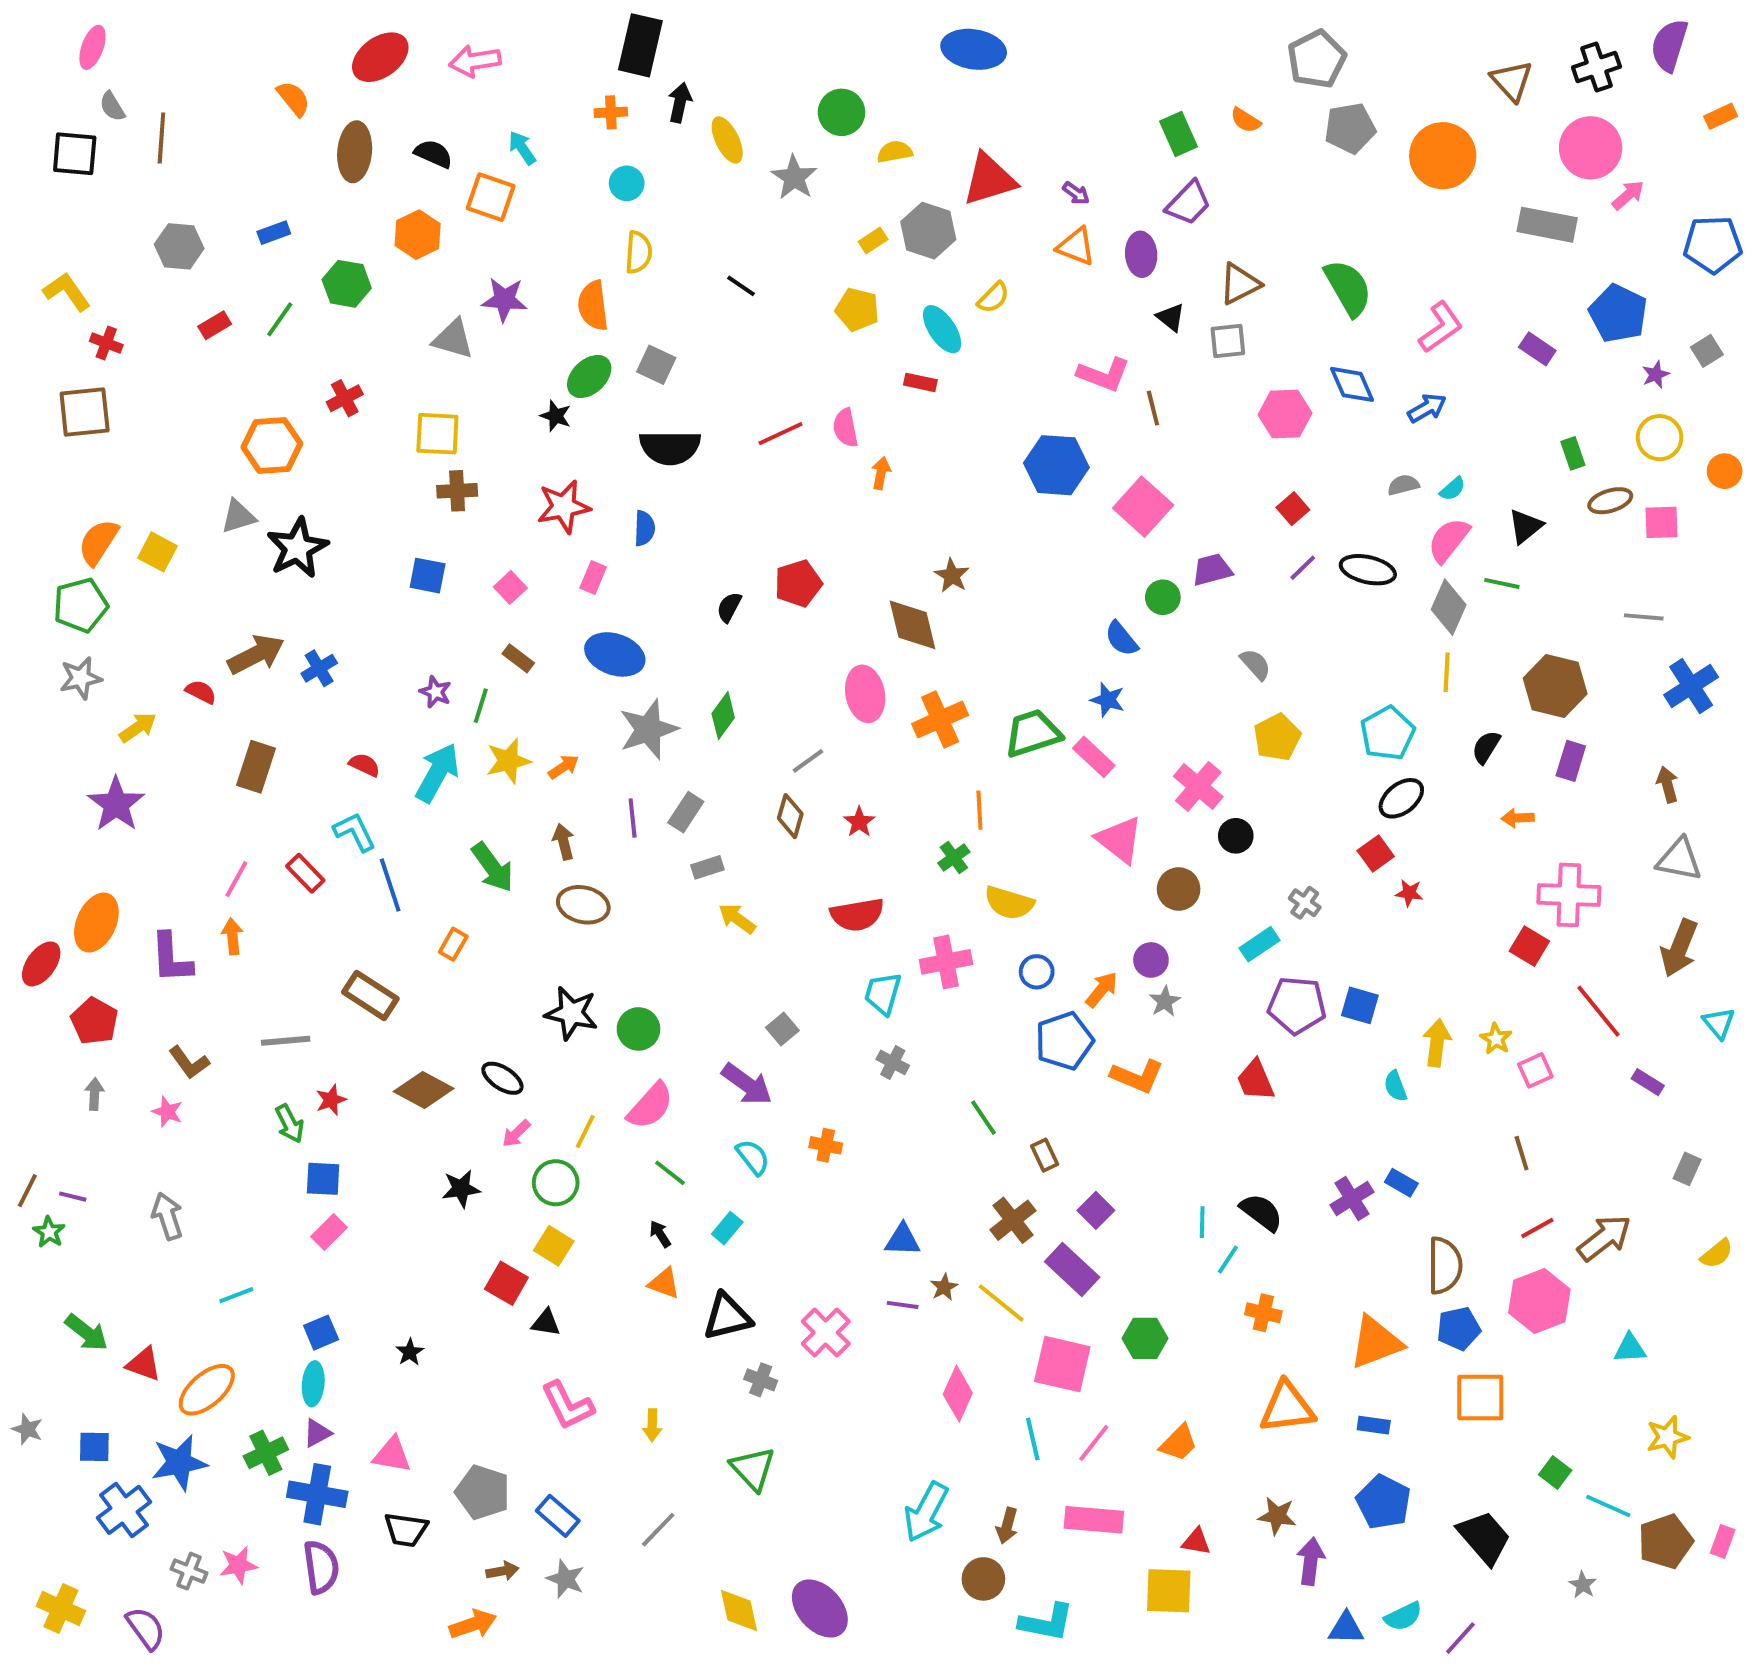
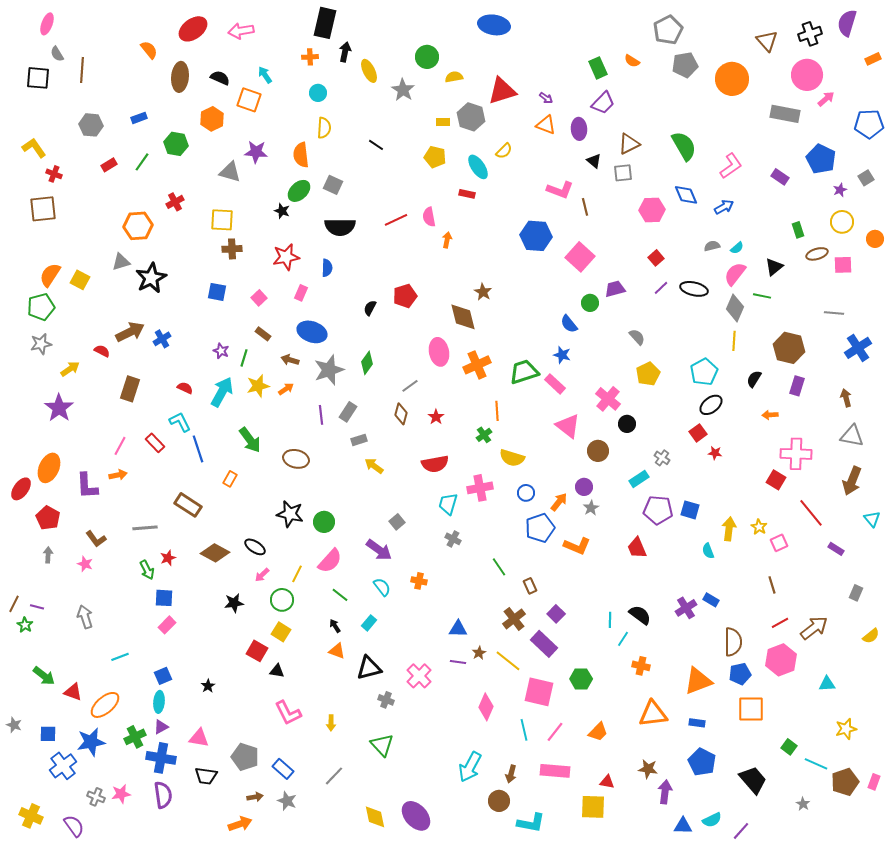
yellow rectangle: (873, 240) -> (443, 122), turned 32
brown arrow: (564, 842) -> (290, 360), moved, turned -60
orange arrow: (232, 936) -> (118, 475), turned 84

